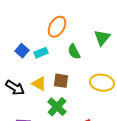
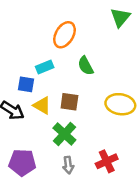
green triangle: (102, 38) -> (120, 17), moved
blue square: (22, 51) -> (26, 84), moved, turned -32

